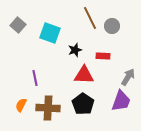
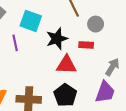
gray circle: (112, 26) -> (96, 24), moved
black star: (75, 50) -> (57, 39), size x1.5
purple line: (35, 78) -> (15, 43), moved

